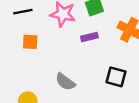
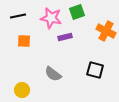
purple rectangle: (89, 37) -> (65, 37), moved

